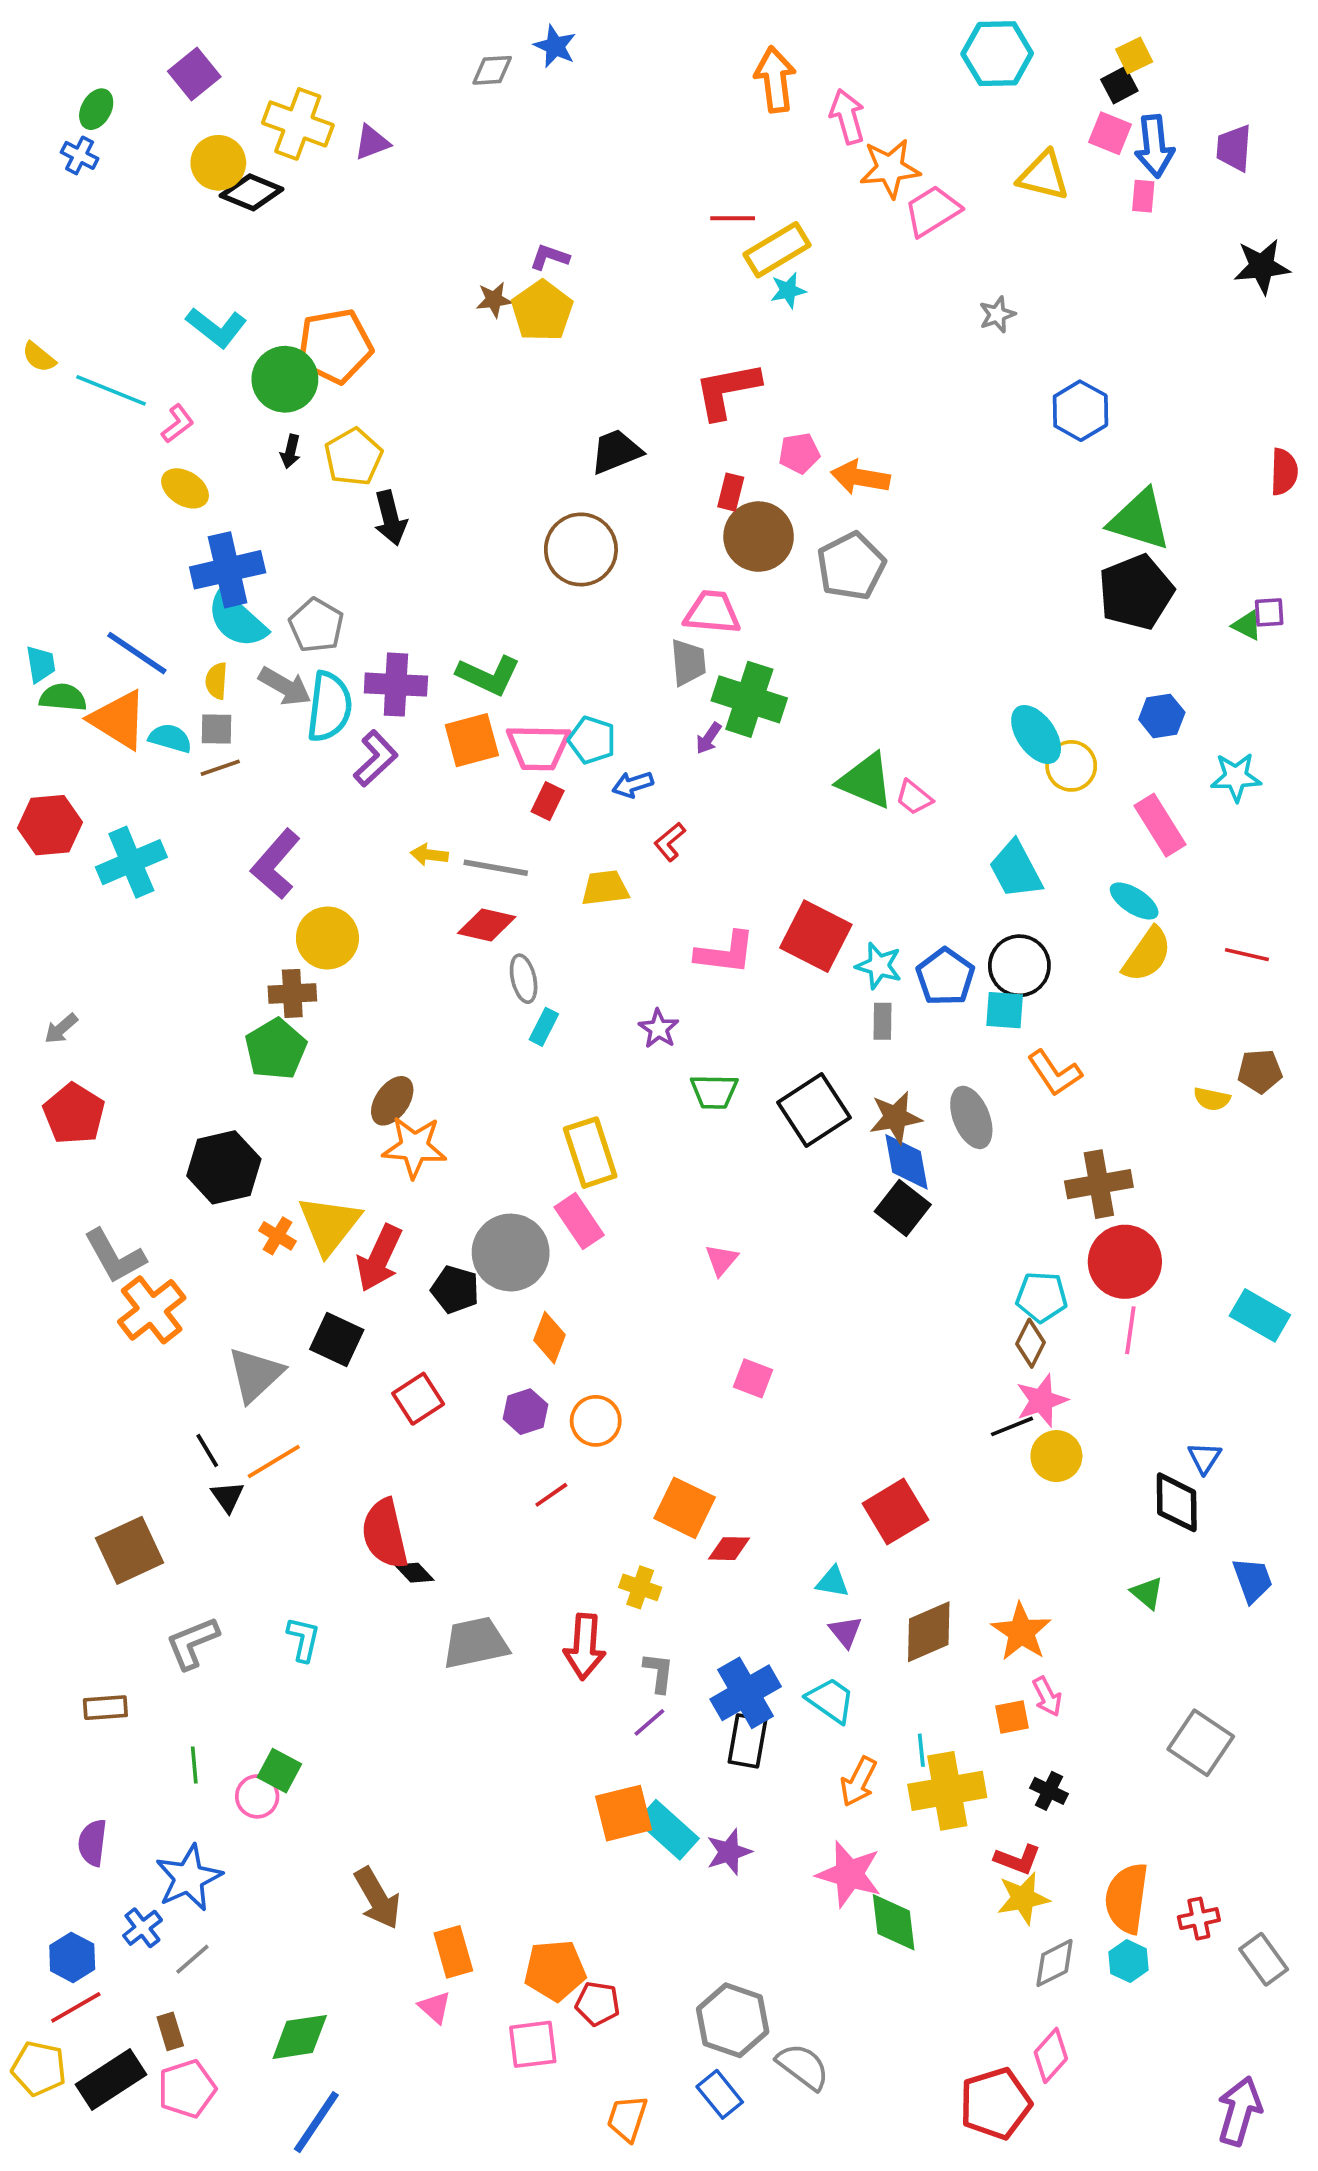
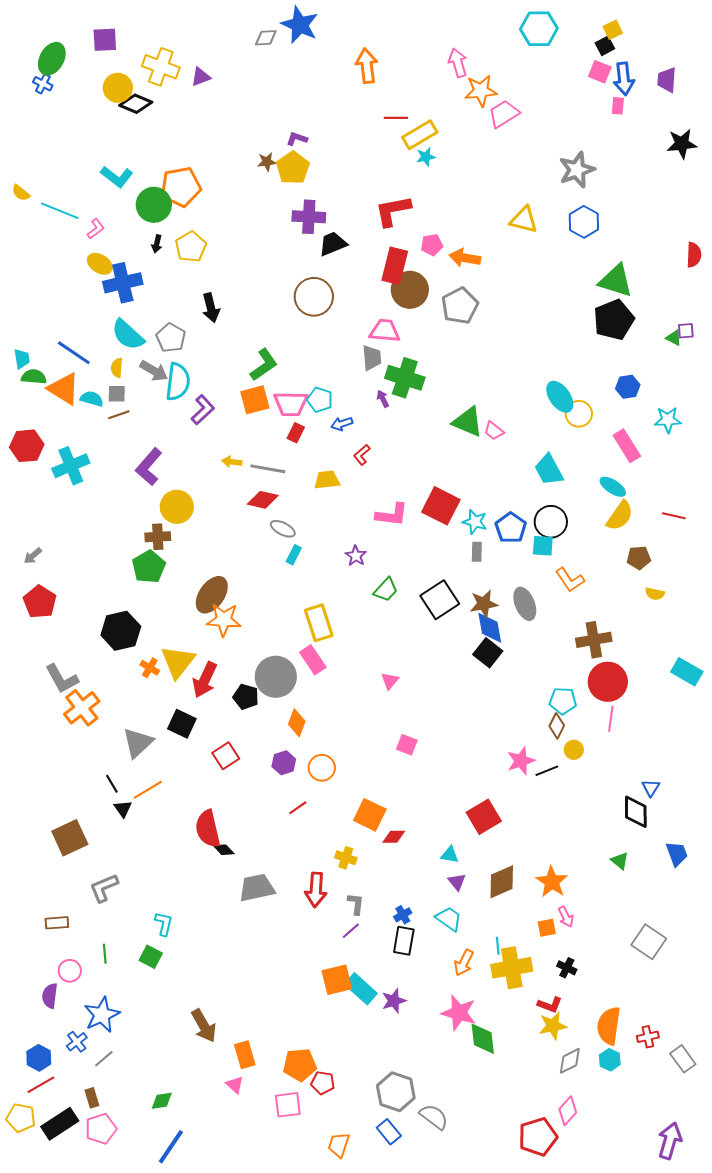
blue star: (555, 46) -> (300, 25), size x1.6
purple square: (194, 74) -> (105, 40), turned 36
orange arrow: (775, 80) -> (367, 66), moved
green ellipse: (96, 109) -> (52, 59), size x1.5
yellow triangle: (1043, 176) -> (524, 220), moved
gray star: (997, 315) -> (577, 170), moved, size x1.8
red rectangle: (731, 492) -> (395, 266), size x1.8
black arrow: (390, 518) -> (211, 308), moved
blue cross: (228, 570) -> (123, 283), moved
green L-shape: (488, 675) -> (264, 365), turned -60
purple cross: (396, 685) -> (309, 217), moved
purple arrow: (709, 738) -> (383, 399), turned 120
gray ellipse: (524, 979) -> (283, 529), turned -50
brown pentagon: (1260, 1071) -> (639, 558), moved
green trapezoid: (714, 1092) -> (386, 590), turned -48
brown ellipse: (392, 1101) -> (212, 595), size x1.4
cyan rectangle: (1260, 1315) -> (687, 672), moved
pink star: (1042, 1401) -> (521, 761), moved
yellow circle: (1056, 1456) -> (574, 750), moved, size x0.7
cyan L-shape: (303, 1639) -> (164, 924), moved
blue cross: (746, 1693) -> (403, 915), size x0.5
pink circle: (257, 1796) -> (70, 971), moved
green diamond: (300, 2037) -> (162, 1101), size x0.7

